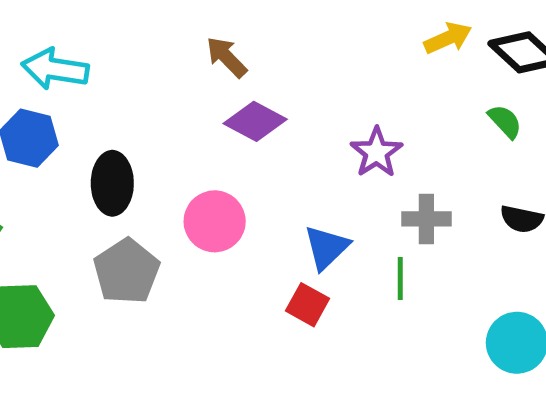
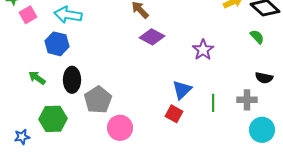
black ellipse: (112, 183) -> (72, 80), moved
gray cross: (426, 219) -> (247, 100), moved
pink circle: (215, 221) -> (120, 128), moved

